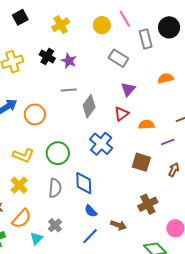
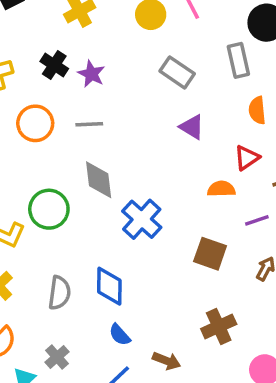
gray rectangle: (146, 39) -> (238, 60), moved
orange semicircle: (166, 78) -> (257, 110), turned -84
purple triangle: (128, 89) -> (192, 127), turned -42
gray diamond: (89, 106) -> (99, 180), moved, turned -45
orange circle: (35, 114) -> (35, 123), moved
red triangle: (121, 114) -> (247, 158), moved
green circle: (58, 153) -> (49, 209), moved

